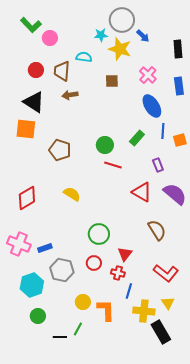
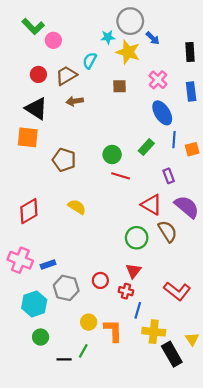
cyan semicircle: (84, 57) -> (90, 61), turned -70
brown trapezoid: (62, 71) -> (66, 76), turned 55
brown semicircle: (157, 230) -> (168, 231), moved
green circle: (99, 234) -> (137, 238), moved
yellow triangle: (168, 303) -> (192, 339), moved

